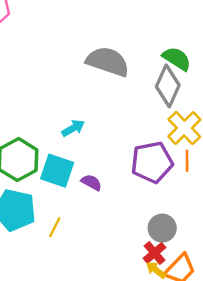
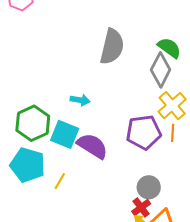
gray semicircle: (108, 61) -> (112, 47), turned 81
cyan arrow: (73, 128) -> (80, 100), turned 36
purple semicircle: (91, 182) -> (92, 146), size x1.8

